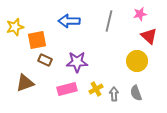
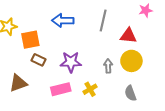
pink star: (140, 14) -> (146, 10), moved
red triangle: (149, 36) -> (128, 36), moved, turned -36
gray arrow: (114, 94) -> (108, 66), moved

